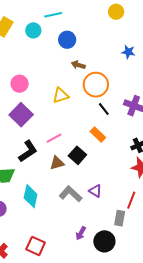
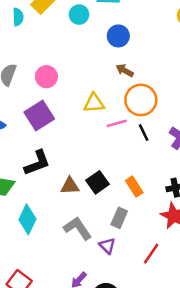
orange rectangle: (98, 135) -> (134, 187), moved
pink line: (54, 138) -> (117, 123), moved
purple triangle: (95, 191) -> (107, 246), moved
gray rectangle: (120, 218) -> (119, 218), moved

